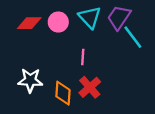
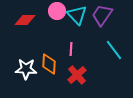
pink circle: (58, 22) -> (57, 11), moved
cyan line: (133, 37) -> (114, 50), moved
orange diamond: (63, 93) -> (49, 64), moved

